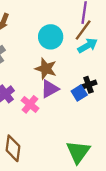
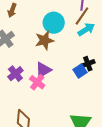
brown star: (46, 69) -> (44, 40), moved, turned -30
purple triangle: (50, 89) -> (43, 70), moved

